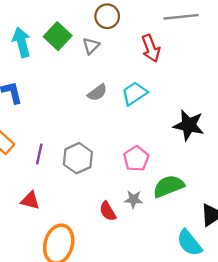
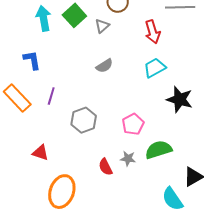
cyan trapezoid: (134, 93) -> (155, 68), moved
purple line: (39, 154) -> (51, 96), moved

